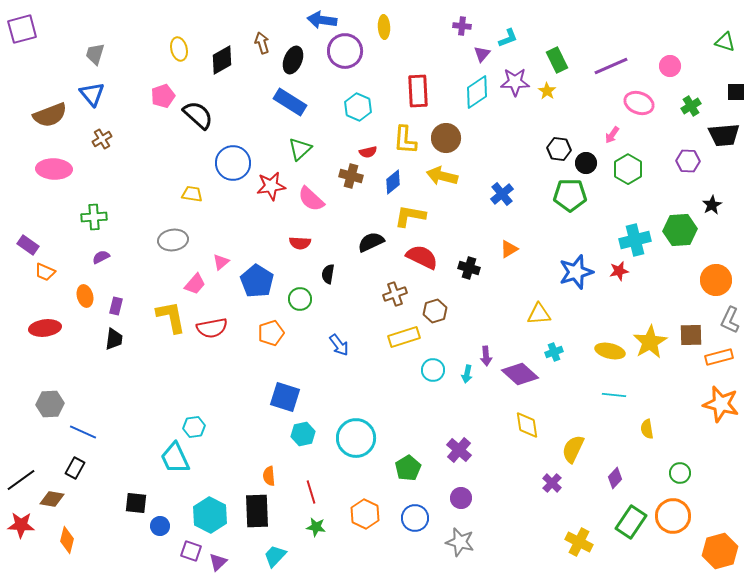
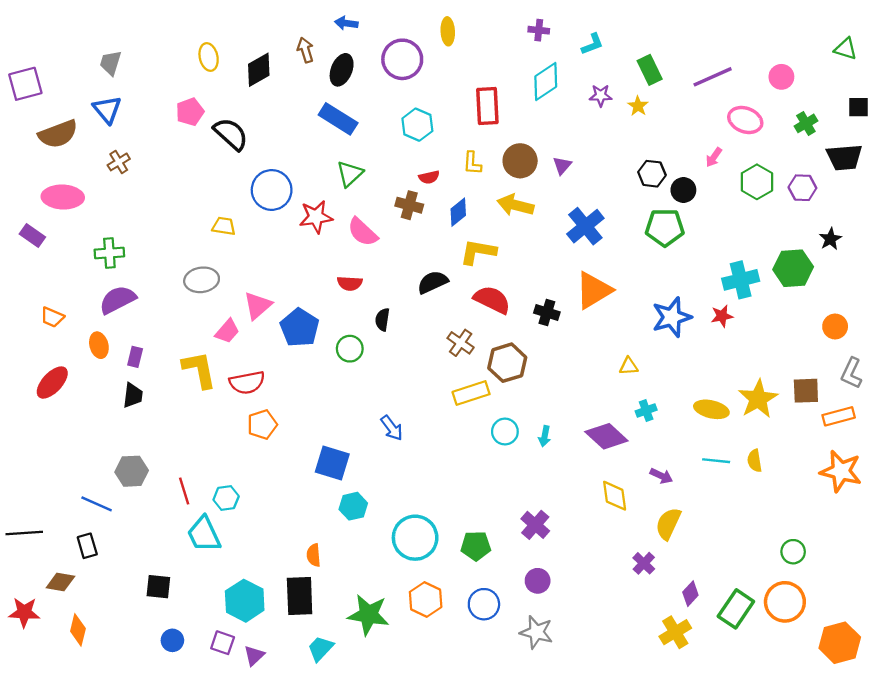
blue arrow: (322, 20) -> (346, 23), moved, size x0.7
purple square: (22, 29) -> (25, 84), moved
purple triangle: (482, 54) -> (562, 165), moved
purple star: (515, 82) -> (601, 95), size x0.7
cyan diamond: (477, 92) -> (546, 81), moved
yellow L-shape: (405, 140) -> (472, 163), size x0.7
green hexagon: (628, 169) -> (757, 182), moved
blue cross: (502, 194) -> (585, 226), size x1.4
purple rectangle: (28, 245) -> (32, 235), moved
orange triangle: (509, 249) -> (594, 290), size x1.8
purple semicircle: (101, 257) -> (118, 300), size x1.8
pink triangle: (221, 262) -> (258, 305), size x1.5
orange circle: (716, 280) -> (835, 326), size x0.7
brown cross: (395, 294) -> (461, 343), turned -35
brown hexagon: (435, 311) -> (507, 363), size x1.4
yellow triangle: (539, 314) -> (629, 366), size x0.7
red ellipse: (45, 328) -> (52, 383), turned -40
orange pentagon: (271, 333) -> (262, 425), moved
blue arrow: (339, 345) -> (392, 428), moved
purple arrow: (486, 356) -> (661, 476), moved, turned -60
gray hexagon: (50, 404) -> (132, 471), moved
yellow semicircle: (647, 429) -> (755, 461), moved
cyan circle: (356, 438) -> (415, 538), moved
black rectangle: (75, 468) -> (87, 546), turned -45
green pentagon: (408, 468) -> (476, 546), turned 30
purple diamond: (615, 478) -> (690, 594), moved
black line: (21, 480) -> (24, 533), moved, turned 32
red line: (311, 492) -> (184, 491), moved
blue circle: (160, 526) -> (172, 640), moved
green star: (316, 527) -> (368, 615), size x1.8
yellow cross: (579, 542) -> (675, 632), turned 32

